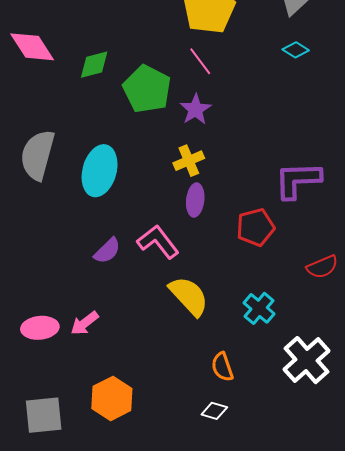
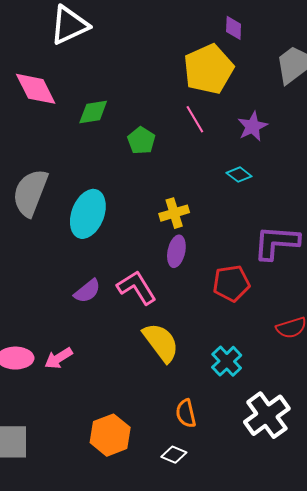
cyan diamond: (296, 50) -> (239, 175), moved
green pentagon: (147, 89) -> (141, 141), size x0.6
purple star: (196, 109) -> (253, 126), moved
orange hexagon: (112, 398) -> (110, 435), moved

